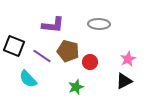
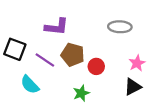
gray ellipse: (99, 24) -> (120, 27), moved

